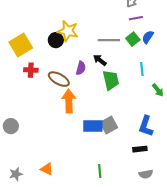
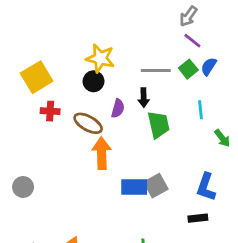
purple line: (136, 18) -> (192, 41), turned 48
black circle: (56, 40) -> (93, 81), moved
black arrow: (100, 60) -> (144, 98), turned -128

